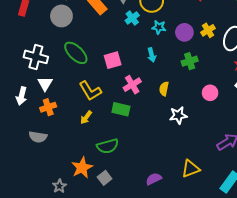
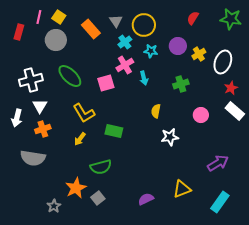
purple circle: (184, 32) -> (178, 46), moved
white cross: (36, 57) -> (31, 80), turned -30
pink cross: (132, 85) -> (125, 65), moved
gray semicircle: (38, 137) -> (33, 158), size x1.4

